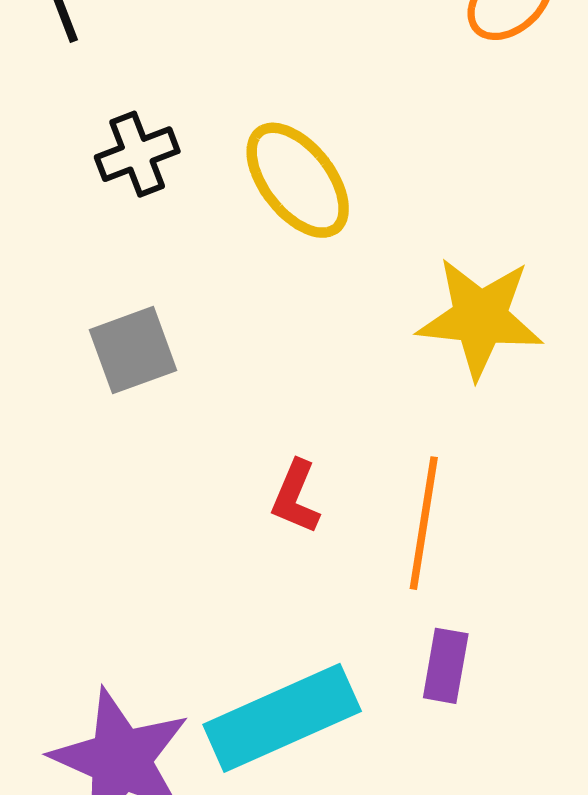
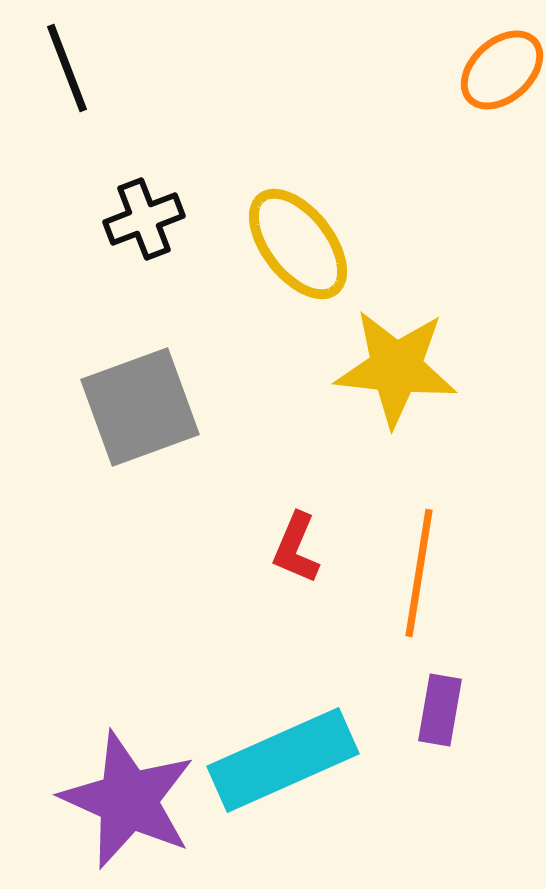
yellow star: (480, 318) -> (396, 368), moved
gray square: (133, 350) -> (140, 407), size x1.4

